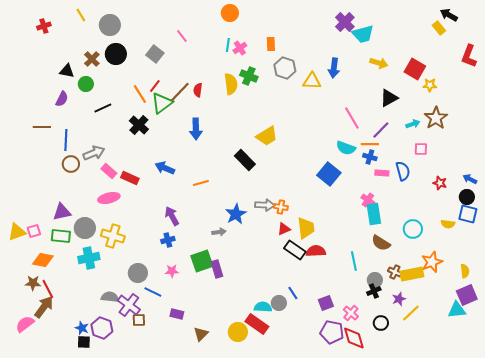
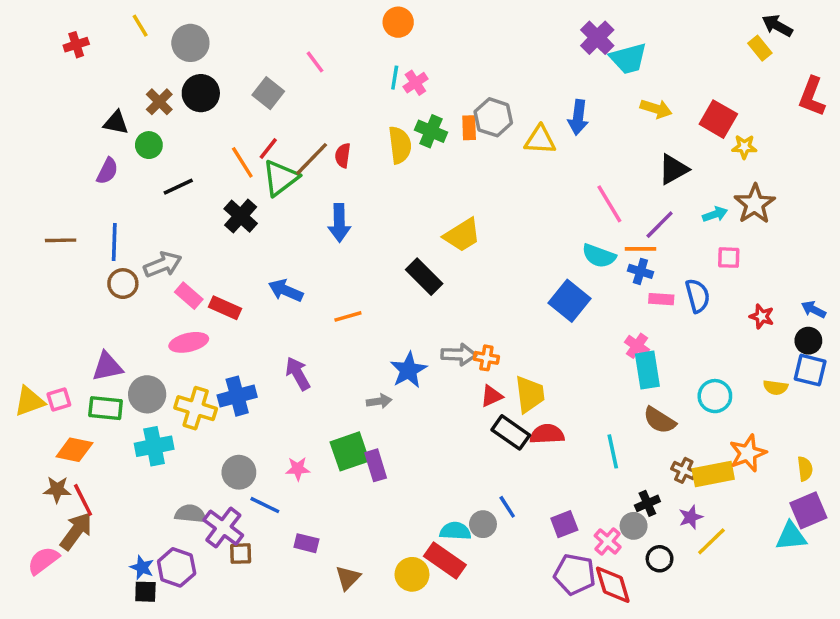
orange rectangle: (271, 44) -> (469, 128), moved
brown line: (42, 127) -> (61, 240), moved
blue cross: (168, 240) -> (237, 396), moved, size x1.5
gray circle: (375, 280) -> (634, 526), moved

